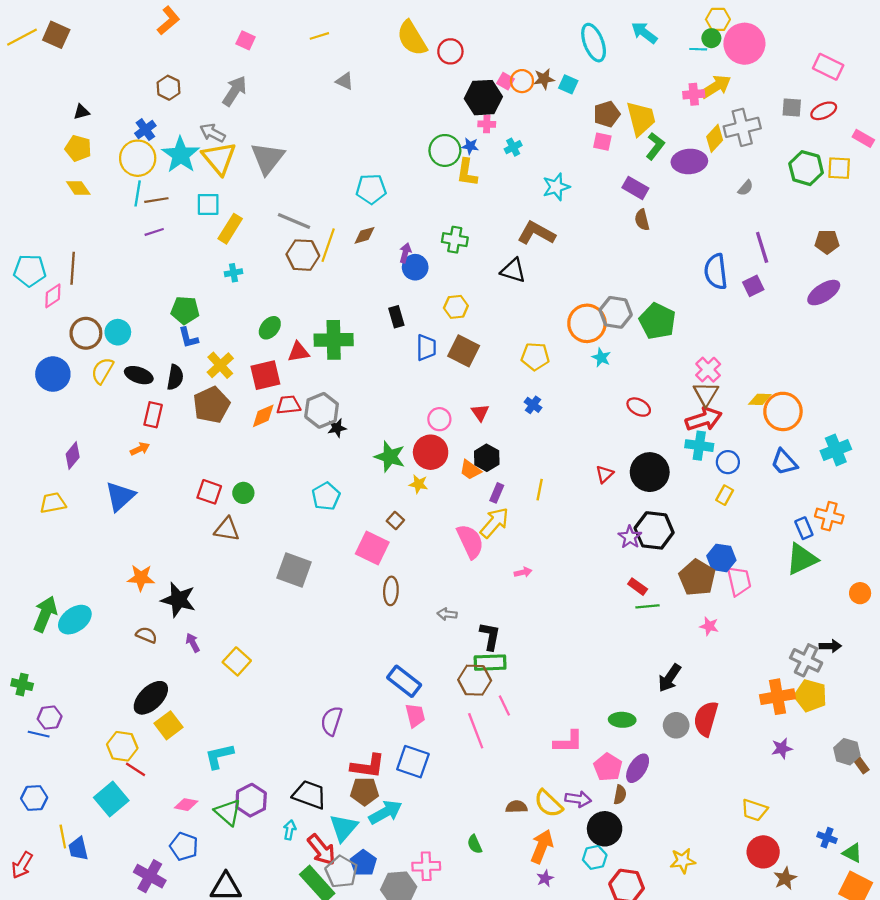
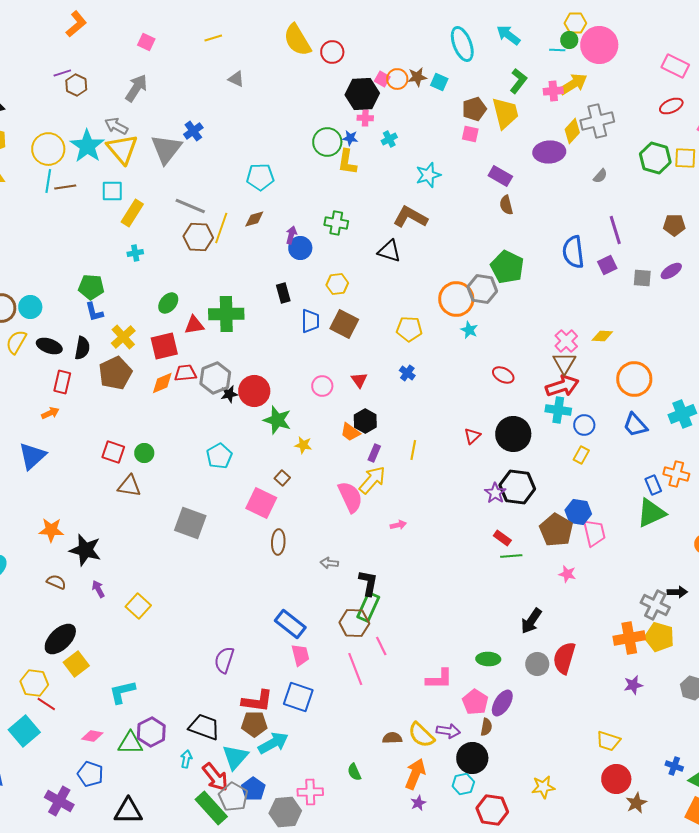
gray square: (792, 108) -> (642, 278), moved
blue cross: (145, 130) -> (193, 131), moved
green L-shape: (655, 146) -> (518, 81), moved
purple line: (154, 232) -> (62, 73), moved
purple ellipse: (824, 293) -> (671, 271), size x0.7
green pentagon: (657, 321) -> (507, 267), moved
yellow diamond: (760, 399) -> (602, 336), moved
red circle: (431, 452) -> (254, 391), moved
green rectangle: (490, 663) -> (368, 607), turned -64
green triangle: (228, 812) -> (130, 743), turned -40

